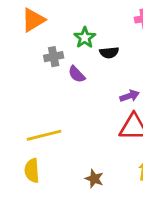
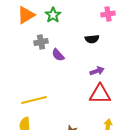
green star: (85, 38) -> (53, 15), moved
black semicircle: (109, 53) -> (92, 39), moved

